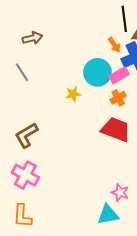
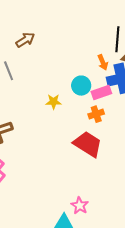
brown arrow: (32, 38) -> (25, 40), turned -30
cyan circle: (97, 72) -> (81, 86), size x0.7

